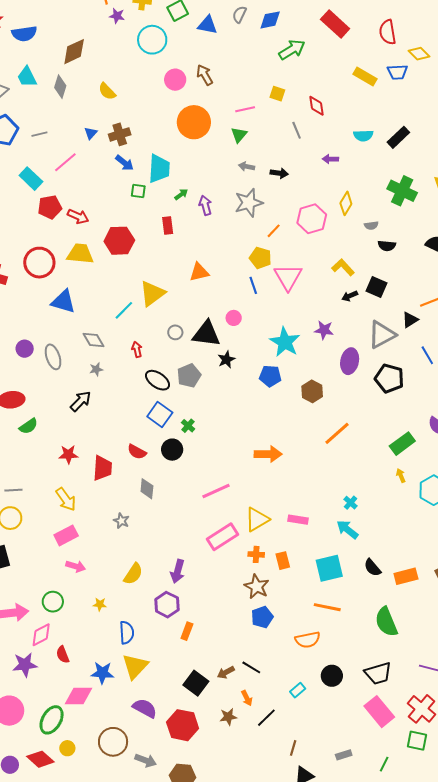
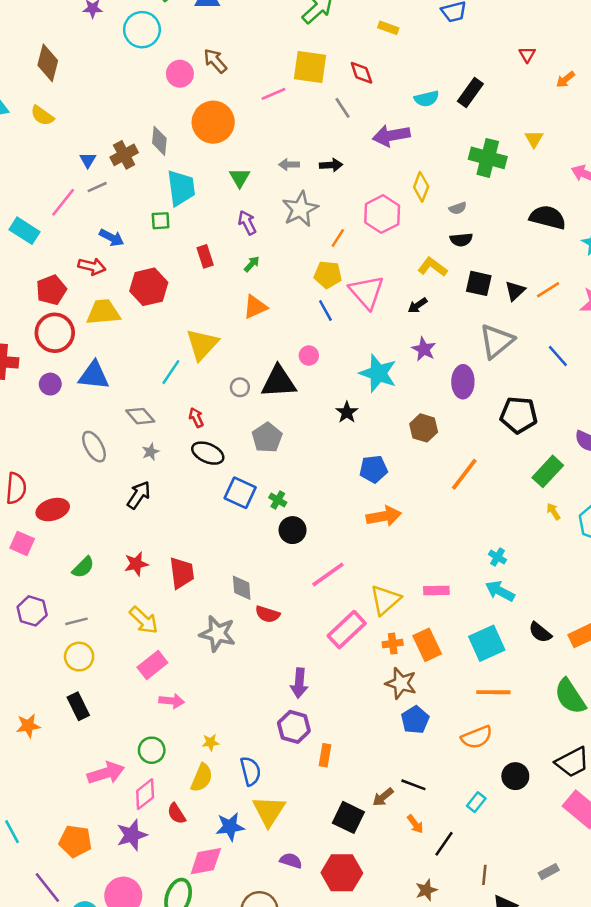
brown diamond: (74, 52) -> (48, 63), turned -40
yellow rectangle: (365, 77) -> (388, 28), moved, size x0.7
gray diamond: (60, 87) -> (159, 141), moved
yellow semicircle: (107, 91) -> (42, 116), moved
yellow square: (277, 94) -> (310, 67), size x1.8
gray line: (39, 134) -> (97, 187), moved
green triangle: (239, 135) -> (240, 178), moved
purple arrow: (330, 159) -> (391, 136), size x1.8
blue arrow: (124, 163) -> (112, 238), moved
green arrow: (181, 194) -> (252, 264), moved
red pentagon: (50, 207) -> (51, 290), moved
black semicircle: (387, 246) -> (461, 240), moved
black arrow: (350, 296) -> (418, 305), moved
black triangle: (410, 320) -> (515, 291), moved
purple star: (324, 330) -> (424, 349), turned 30
purple circle: (25, 349) -> (50, 384), moved
black star: (226, 359) -> (347, 412), moved
blue pentagon: (270, 376) -> (373, 469), moved
black pentagon: (389, 378) -> (519, 415), moved
black ellipse: (158, 380) -> (208, 453), moved
green semicircle: (29, 426) -> (83, 567), moved
black circle: (172, 450) -> (293, 530), moved
red semicircle: (137, 452) -> (268, 614), moved
gray star: (121, 521) -> (218, 634), size x1.8
orange rectangle: (283, 561) -> (427, 645), size x1.4
yellow semicircle: (133, 574) -> (202, 778), moved
purple semicircle: (145, 708) -> (291, 861), size x0.7
brown star: (228, 717) -> (426, 890), moved

